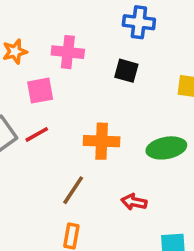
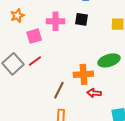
pink cross: (68, 52) -> (56, 21), moved
orange cross: (102, 141) -> (83, 74), moved

